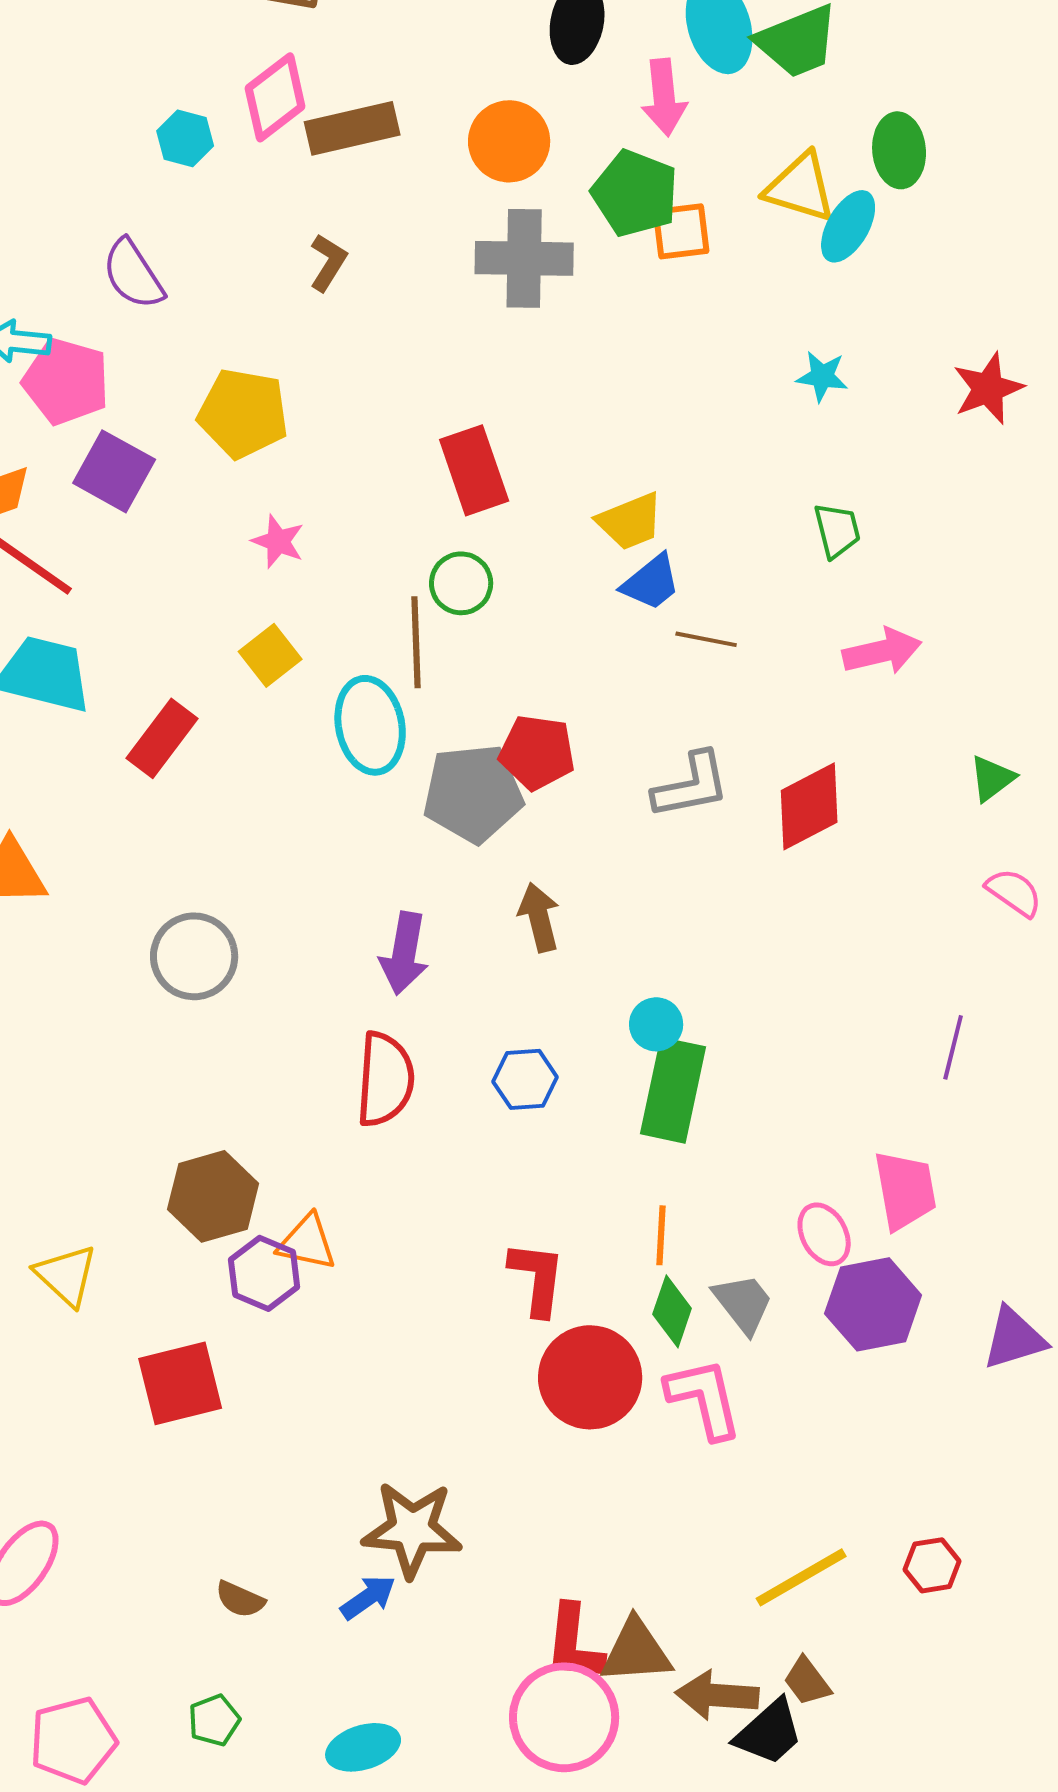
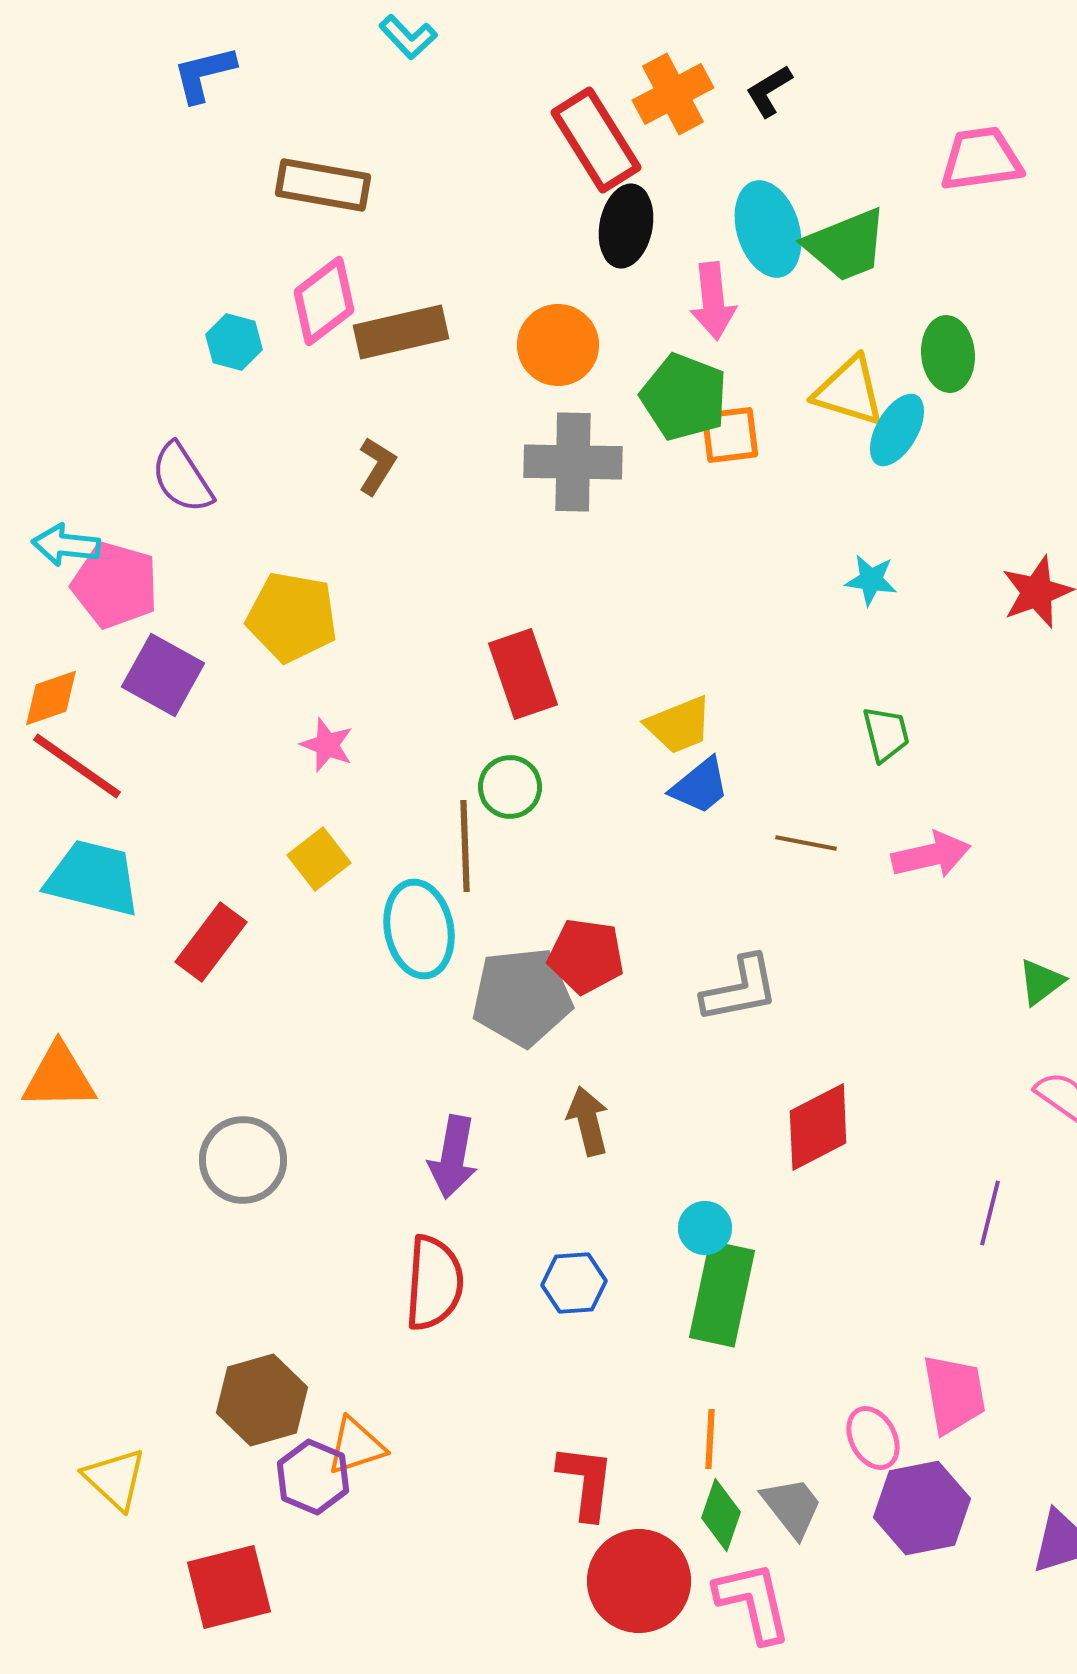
brown line: (706, 639) -> (806, 843), moved
red diamond: (809, 806) -> (818, 1127), moved
purple line: (953, 1047) -> (990, 1213), moved
orange triangle: (307, 1242) -> (356, 1446), turned -30

